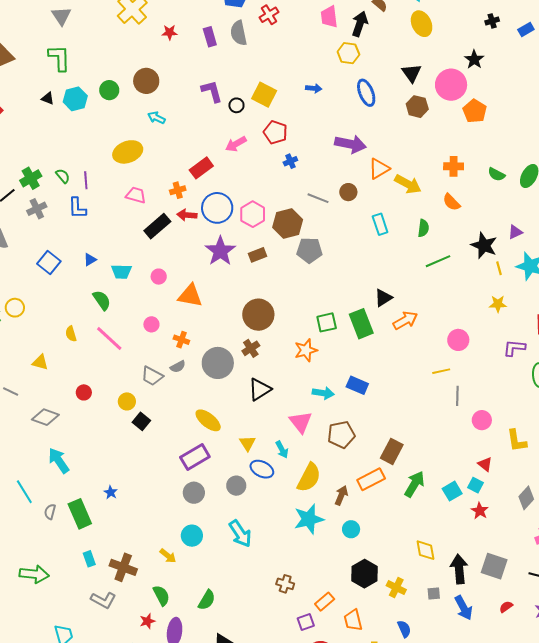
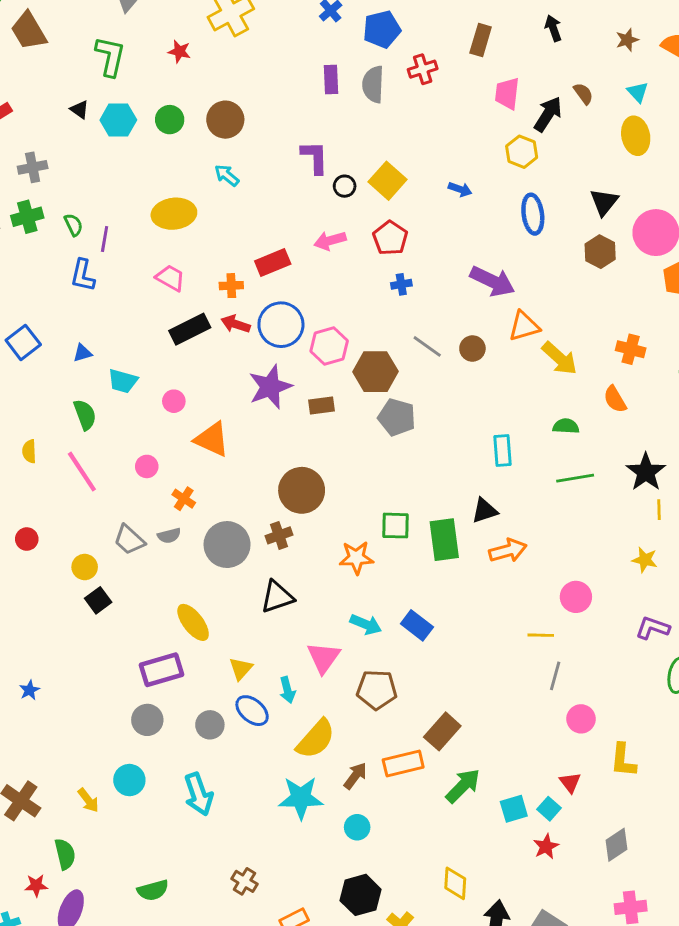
red star: (170, 32) -> (179, 52), moved
gray cross: (37, 209) -> (33, 167), moved
cyan rectangle: (380, 224) -> (503, 450), moved
green semicircle: (423, 228) -> (566, 426), turned -108
green semicircle: (207, 600) -> (153, 890), moved, turned 30

